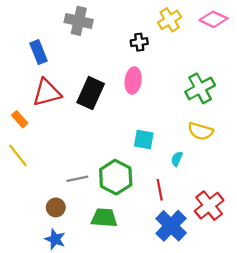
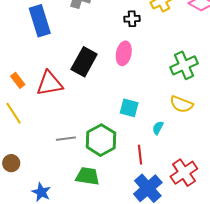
blue rectangle: (39, 52) -> (40, 21), size x1.4
red triangle: (47, 93) -> (50, 84), moved
brown circle: (56, 207) -> (11, 163), moved

